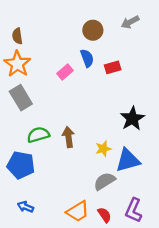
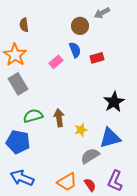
gray arrow: (130, 22) -> (102, 13), moved
brown semicircle: (17, 36) -> (24, 25), moved
yellow star: (103, 149) -> (81, 130), moved
blue arrow: (25, 207) -> (22, 178), size x1.6

